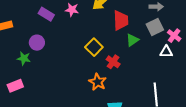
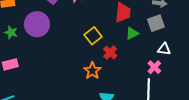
pink cross: (174, 36) -> (154, 67), moved
purple circle: (37, 43) -> (37, 24), size x1.6
green star: (24, 58) -> (11, 32), moved

